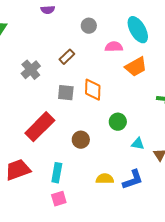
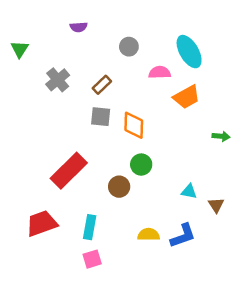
gray cross: (31, 70) -> (58, 80), moved
gray square: (66, 93) -> (101, 117), moved
green circle: (118, 122) -> (141, 165), moved

